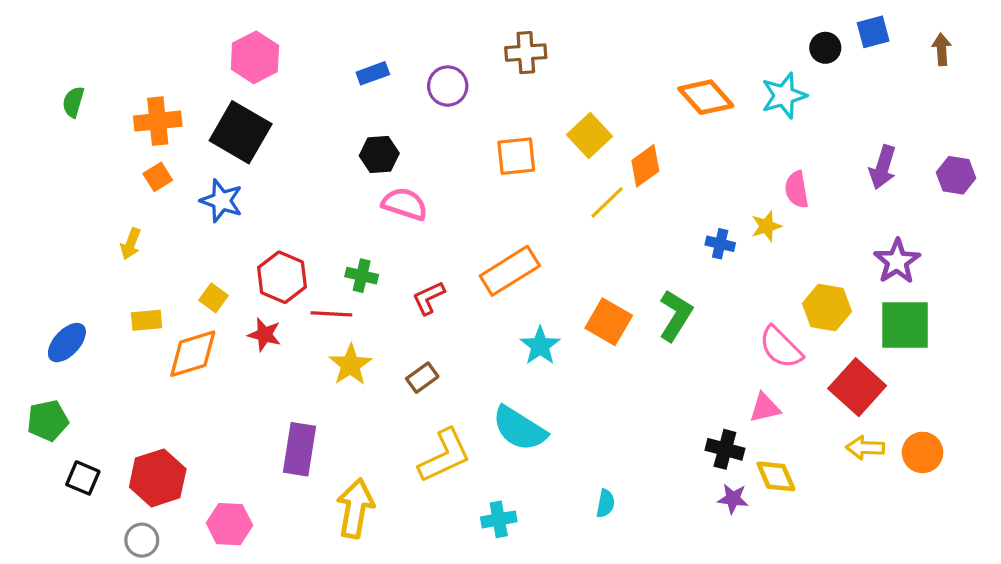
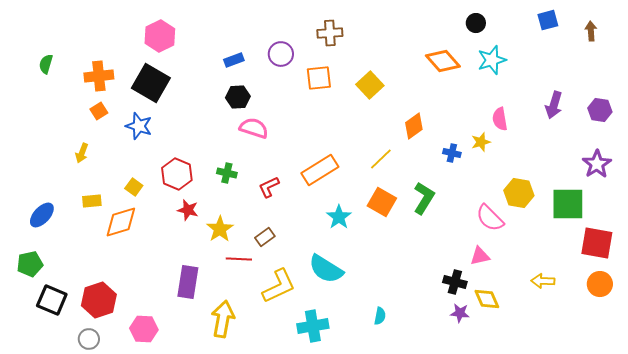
black circle: (825, 48) -> (476, 23), moved
blue rectangle: (373, 73) -> (234, 60), moved
orange square: (516, 156) -> (319, 78), moved
orange diamond: (645, 166) -> (414, 126), moved
yellow line: (607, 202) -> (381, 159), moved
purple star: (897, 261) -> (597, 164), moved
red line: (331, 314) -> (239, 259), moved
red star: (264, 335) -> (188, 210), moved
red square: (857, 387) -> (597, 243), moved, turned -32
orange circle: (923, 452) -> (600, 284), moved
black square: (83, 478) -> (52, 300), size x1.4
cyan cross: (499, 519) -> (313, 326), size x1.4

